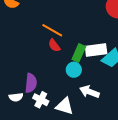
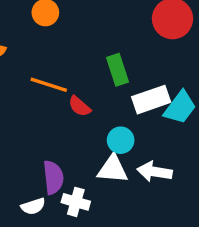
orange line: (52, 30) -> (49, 85), moved
green rectangle: (79, 53) -> (118, 70), moved, turned -30
white triangle: (64, 106) -> (113, 169), moved

